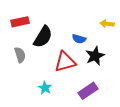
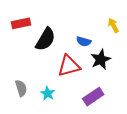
yellow arrow: (107, 24) -> (113, 25), turned 56
gray semicircle: (20, 55) -> (21, 88), moved

